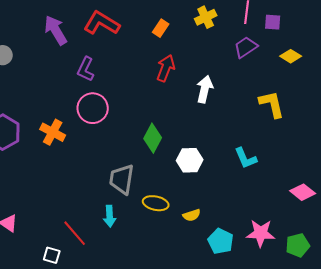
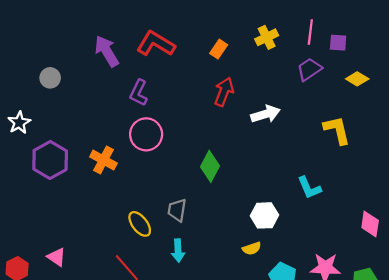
white arrow: (205, 89) -> (266, 114), turned 60
white hexagon: (190, 160) -> (264, 215), moved
gray trapezoid: (122, 179) -> (177, 210), size x0.7
pink diamond: (303, 192) -> (370, 224), turned 60
yellow ellipse: (156, 203) -> (140, 224), moved, turned 40
cyan arrow: (110, 216) -> (178, 251), moved

